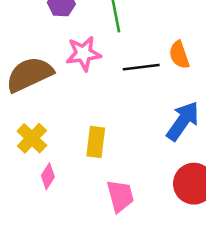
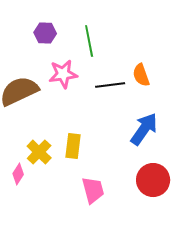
yellow cross: (32, 138) -> (39, 152), moved
pink diamond: (48, 176) -> (18, 174), moved

